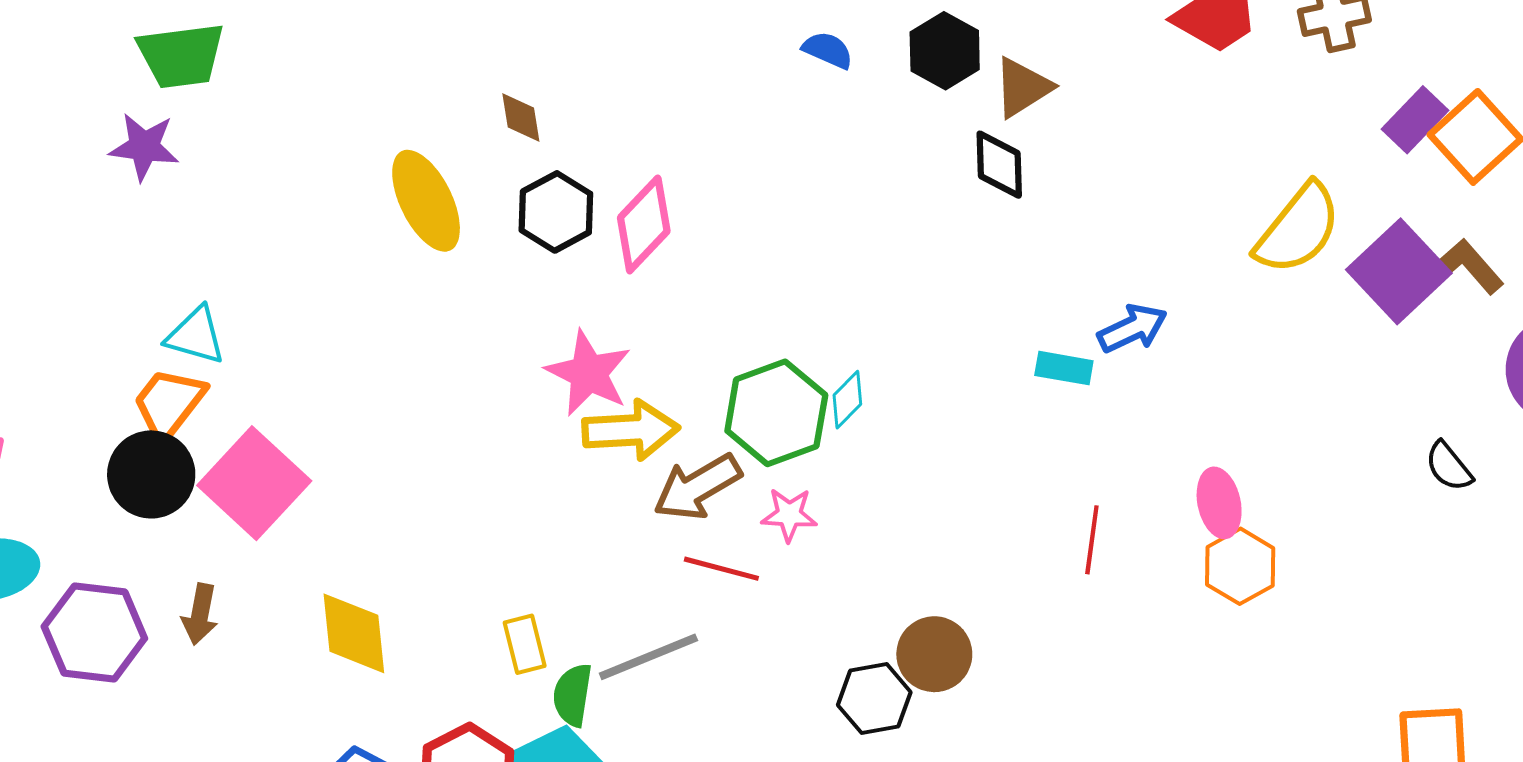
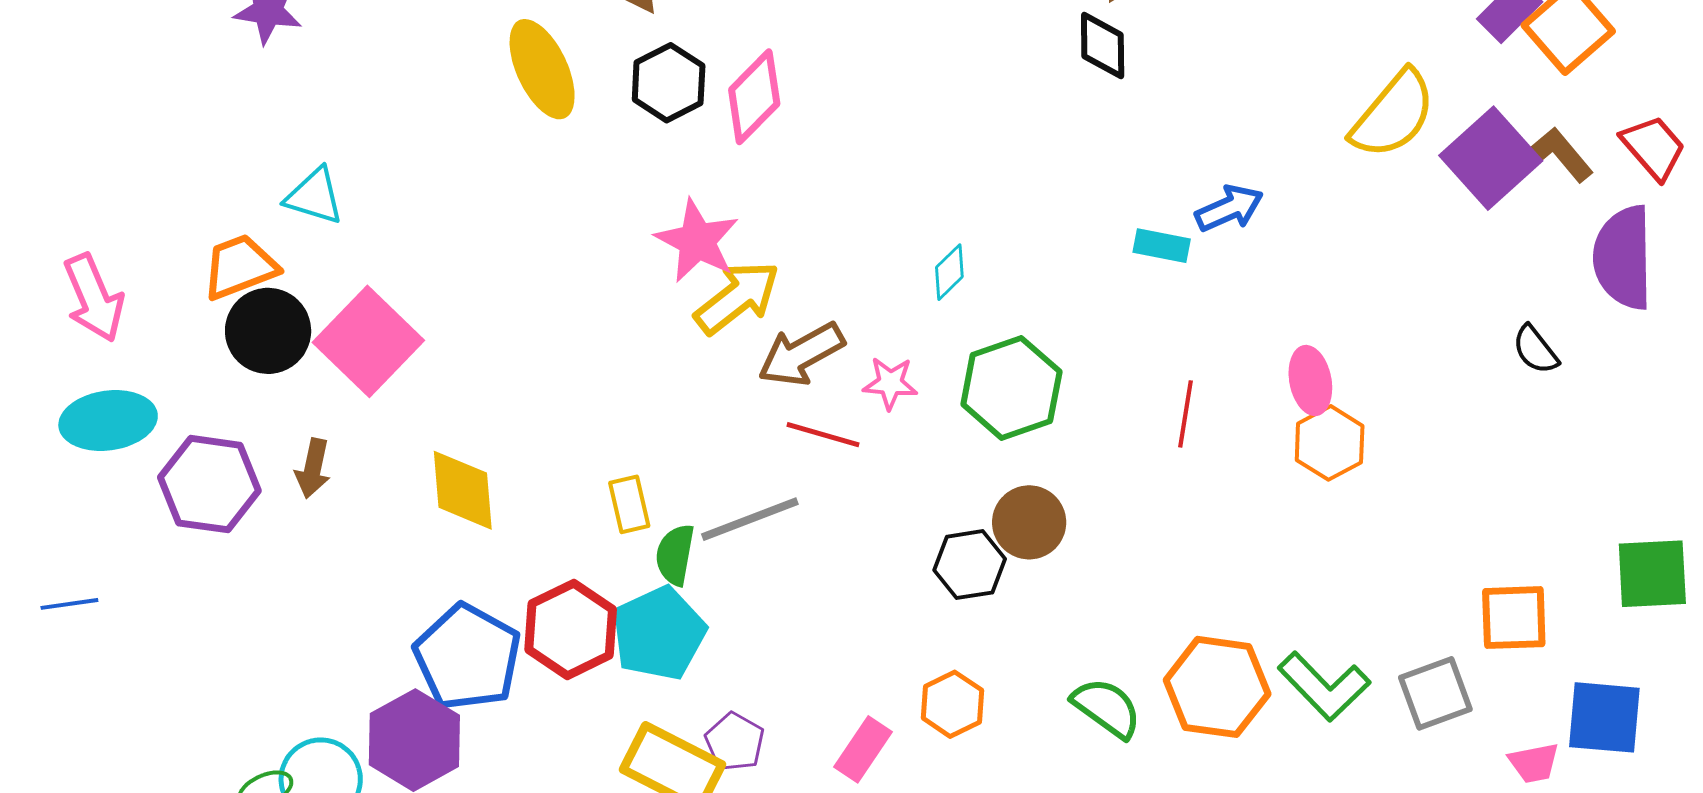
orange trapezoid: (169, 404) -> (240, 267), moved, turned 30
green hexagon: (776, 413) -> (1011, 388), moved
yellow arrow: (631, 430) -> (737, 297), turned -36

